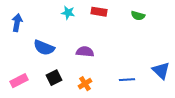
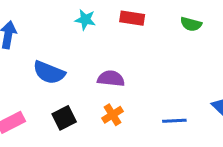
orange cross: (85, 84) -> (112, 115), moved

